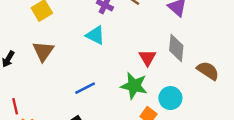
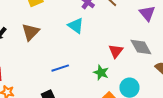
gray diamond: (176, 48) -> (141, 47), turned -45
green star: (134, 86) -> (101, 73), size x0.7

